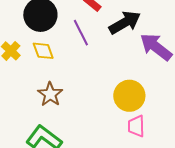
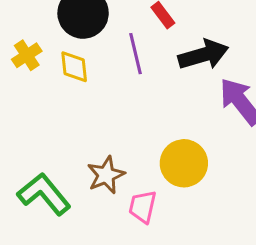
brown star: (50, 94) -> (106, 175), moved
pink trapezoid: (136, 126) -> (143, 207), moved

